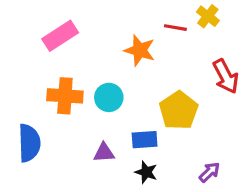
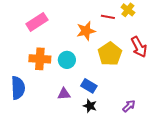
orange star: (140, 50) -> (86, 31), turned -30
yellow pentagon: (179, 110) -> (110, 54), moved
blue rectangle: (145, 140) -> (89, 86), turned 35

